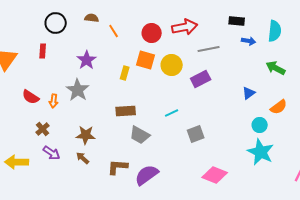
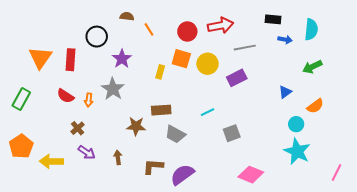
black circle: (56, 23) -> (97, 37), moved
red rectangle: (43, 51) -> (71, 60), moved, size x1.5
green arrow: (276, 68) -> (312, 67), turned -54
brown star: (86, 135) -> (136, 126), moved
brown arrow: (83, 158) -> (118, 157), turned 40

